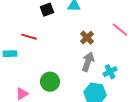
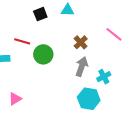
green circle: (50, 82) -> (43, 54), moved

